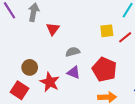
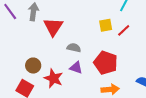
red triangle: (53, 29) -> (53, 27), size x1.5
gray semicircle: (73, 52) -> (74, 48), turned 32

